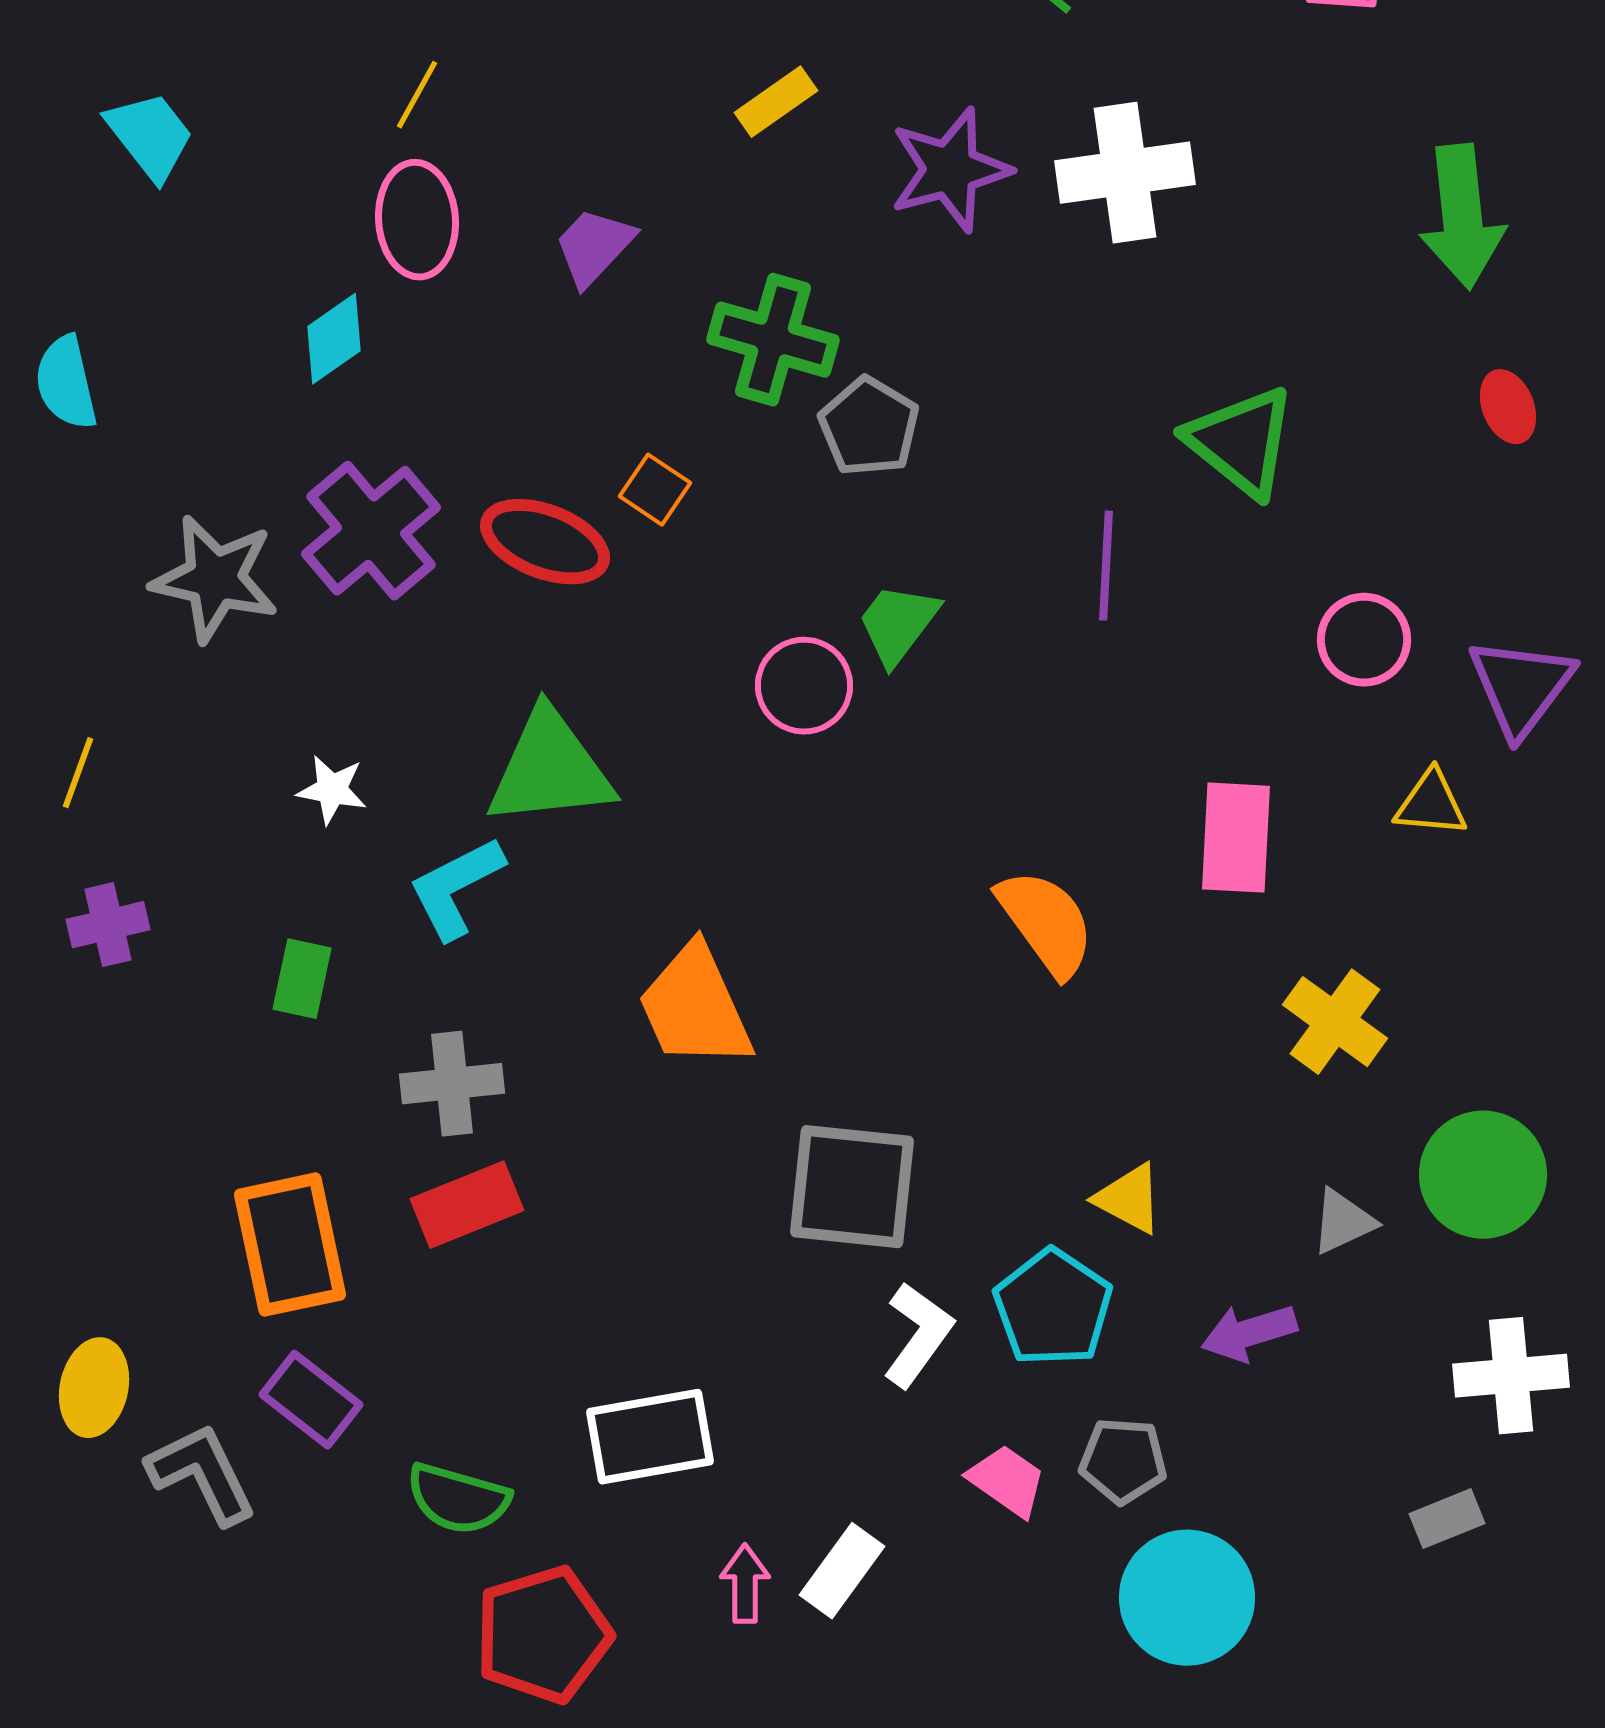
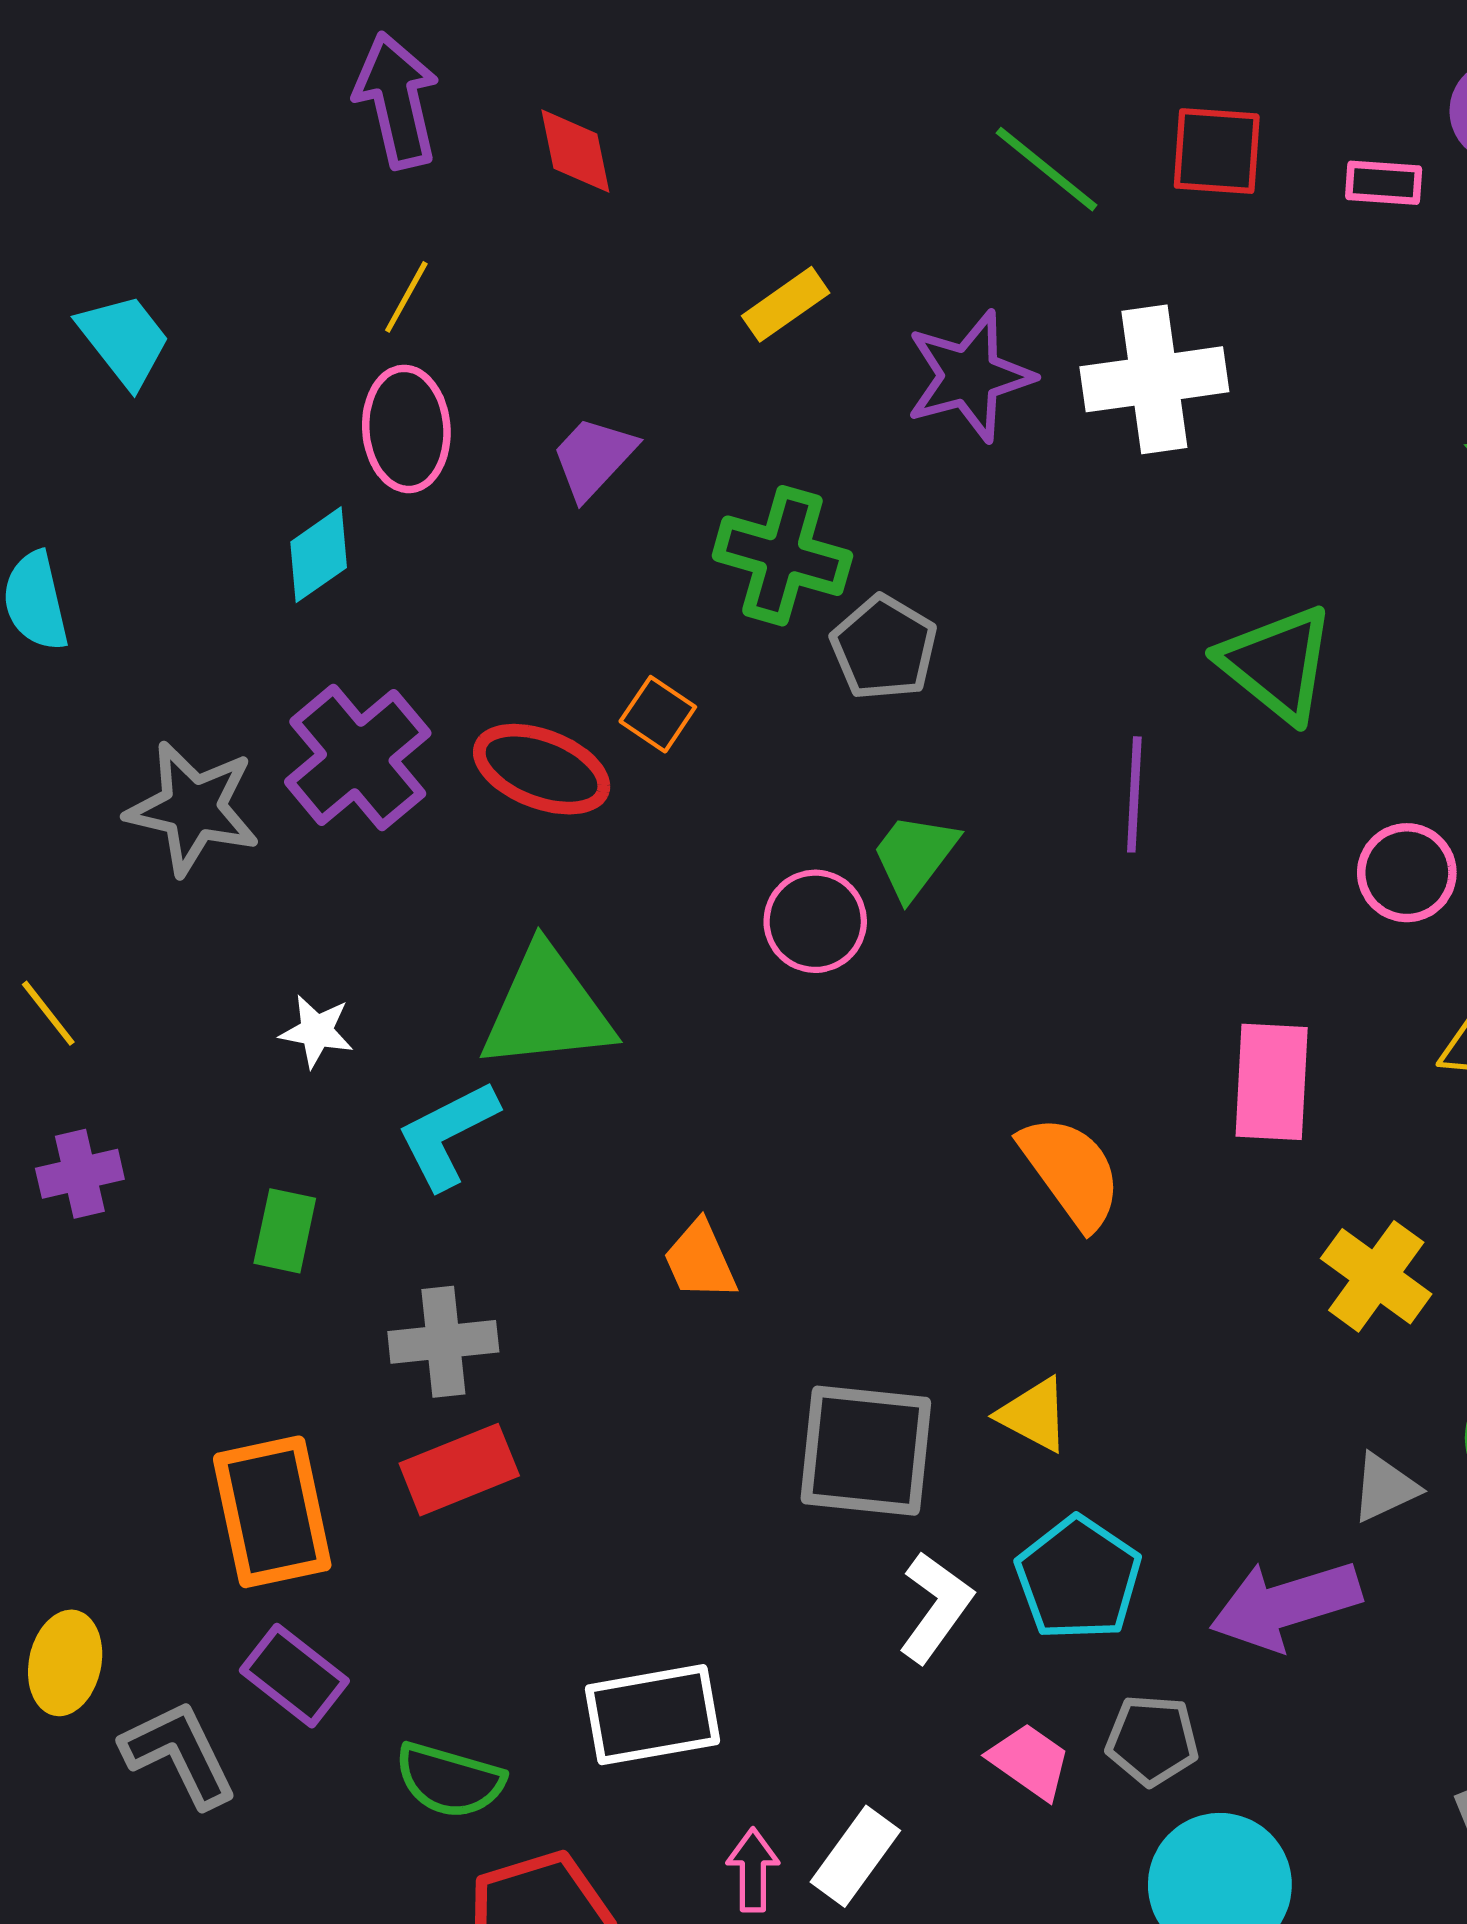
yellow line: (78, 773) -> (48, 1013), turned -58
orange trapezoid: (695, 1007) -> (700, 1260), size x0.6
yellow triangle: (1129, 1199) -> (1034, 1415), moved
purple arrow: (1249, 1333) -> (1285, 1605), size x1.5

